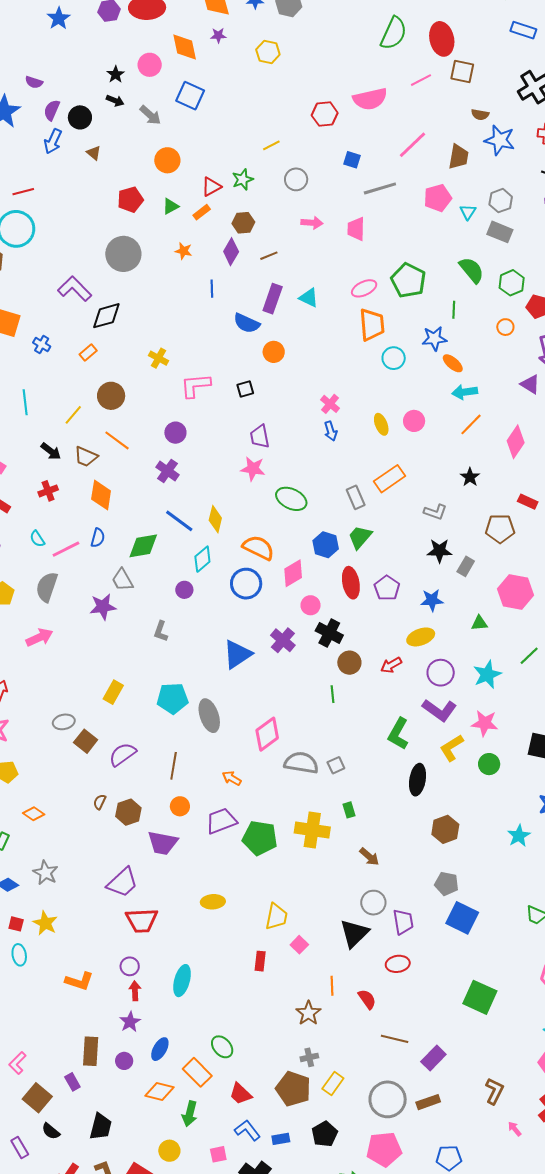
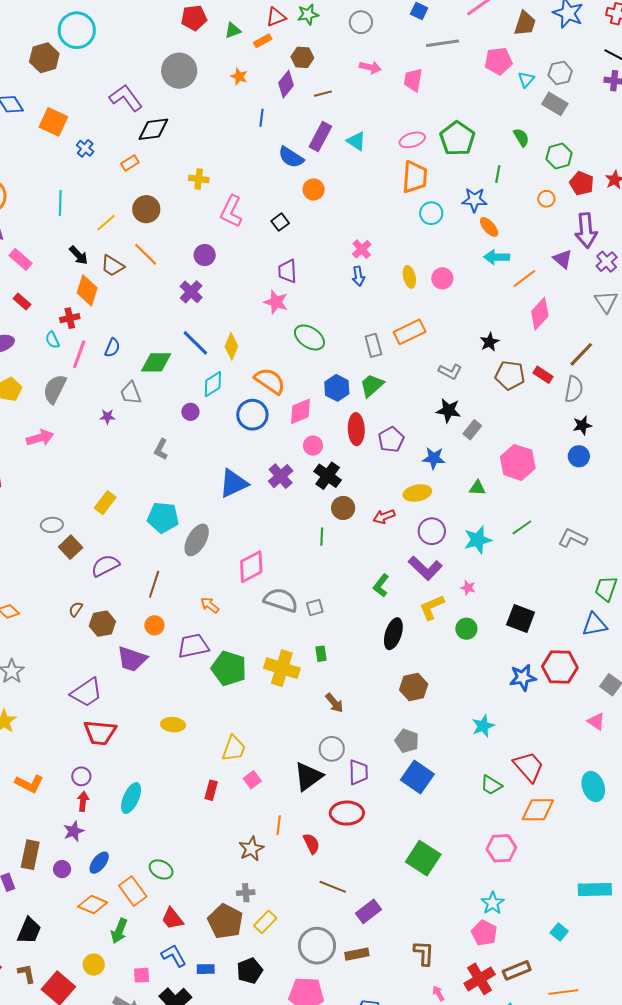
green semicircle: (472, 270) -> (521, 137), size x0.7
yellow cross: (158, 358) -> (199, 179), turned -30
pink L-shape: (195, 386) -> (231, 211), turned -68
black square: (245, 389) -> (280, 222), turned -30
orange line: (471, 424) -> (524, 278), moved
red cross: (48, 491) -> (70, 318), moved
orange diamond: (101, 495) -> (87, 290), moved
brown pentagon: (500, 529) -> (510, 375), moved
pink line: (66, 549) -> (79, 354), turned -52
purple star: (103, 607) -> (107, 417), size x0.6
gray ellipse: (209, 716) -> (197, 540), turned 40
pink star: (485, 723) -> (468, 588), size x0.6
green L-shape: (398, 734) -> (381, 586), size x0.7
cyan star: (519, 836) -> (483, 726), moved
red ellipse: (398, 964) -> (347, 813), size x1.4
green ellipse: (222, 1047) -> (161, 869), turned -30
brown L-shape: (494, 1091) -> (424, 953), turned -32

